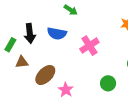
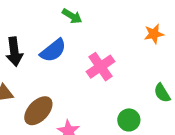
blue semicircle: (57, 33) -> (53, 50), turned -48

